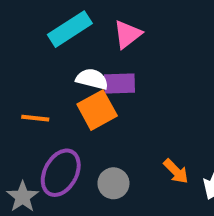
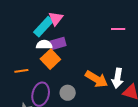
cyan rectangle: (70, 29) -> (44, 27), moved
orange arrow: (176, 171) -> (96, 79), size x1.6

